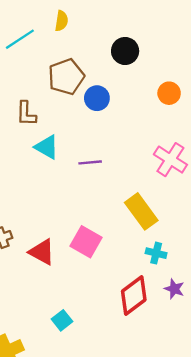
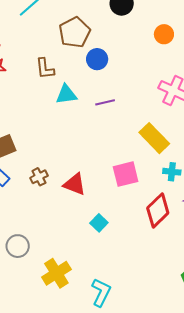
blue circle: (97, 98) -> (97, 59), moved
cyan triangle: (47, 147) -> (66, 94), turned -30
pink square: (86, 242) -> (126, 174), moved, turned -36
cyan square: (62, 320) -> (99, 223), moved

